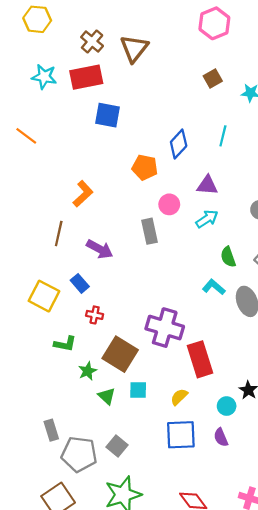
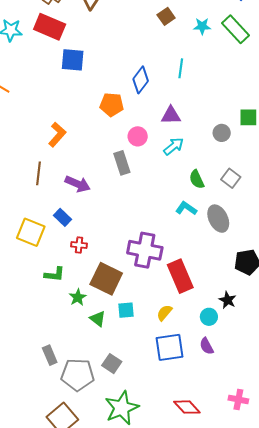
red rectangle: (86, 77) -> (50, 27), turned 40

